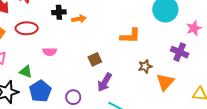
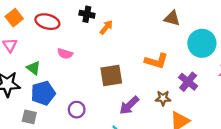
orange arrow: (79, 19) -> (106, 27), turned -56
purple cross: (180, 52) -> (188, 82), moved
brown square: (95, 59) -> (111, 75), size x1.5
purple arrow: (105, 82) -> (129, 105), moved

